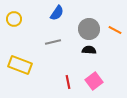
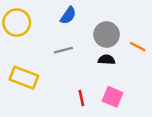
yellow circle: (14, 19) -> (17, 23), size x1.5
orange line: (115, 30) -> (138, 47), moved
pink square: (94, 81) -> (113, 97), turned -30

